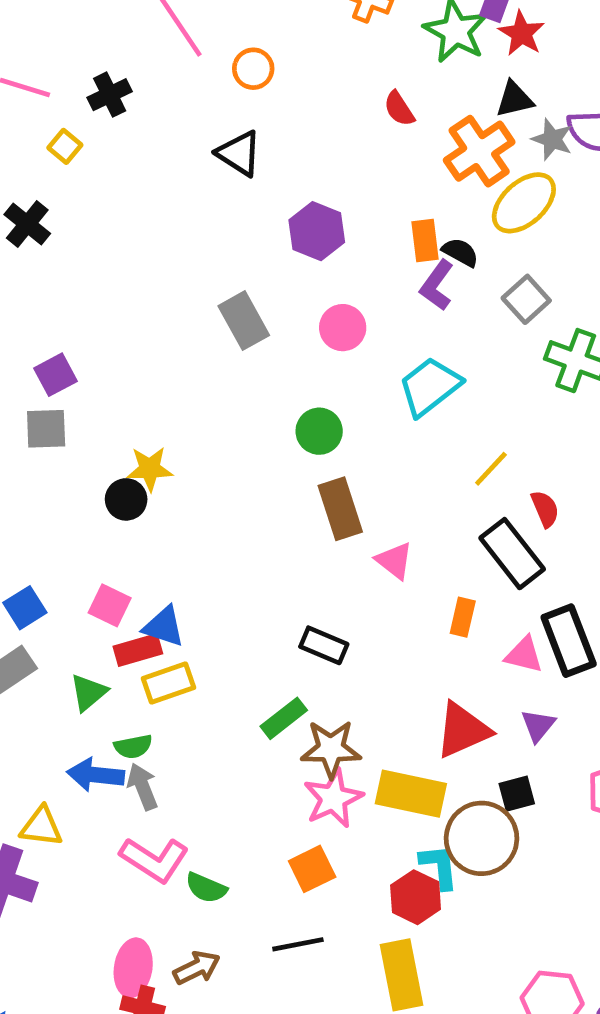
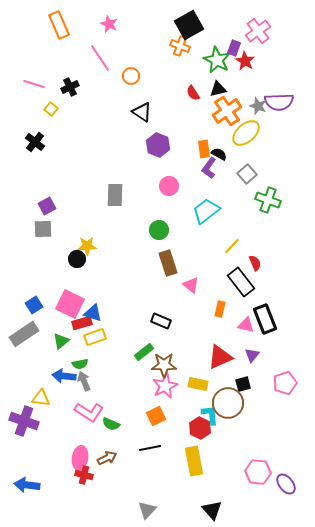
black triangle: (514, 99) -> (218, 89), moved
black triangle: (239, 153) -> (142, 112), moved
gray rectangle: (244, 321) -> (115, 195), moved, turned 30
pink square: (110, 605) -> (70, 304), size x1.6
yellow rectangle: (411, 794) -> (198, 384), size x0.7

